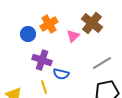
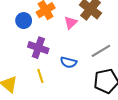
blue semicircle: (61, 74) -> (69, 62), moved

